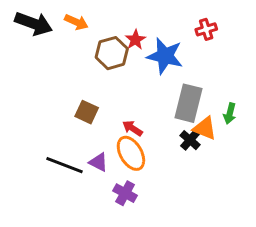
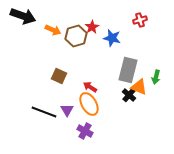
orange arrow: (76, 22) -> (53, 30), moved
blue star: (165, 56) -> (112, 38), size x0.7
purple triangle: (98, 162) -> (67, 110), turned 32

